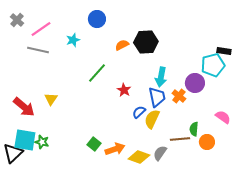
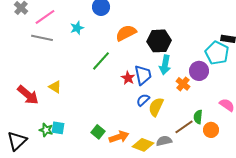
black hexagon: (146, 42) -> (159, 41), moved
orange semicircle: (122, 45) -> (126, 33), size x1.5
cyan pentagon: (213, 65) -> (217, 53), turned -30
blue trapezoid: (157, 97) -> (143, 75), moved
yellow triangle: (51, 99) -> (55, 87), turned -32
brown line: (180, 139) -> (184, 127), turned -30
cyan square: (25, 140) -> (58, 128), moved, size x0.6
gray semicircle: (160, 153) -> (164, 141), turned 42

